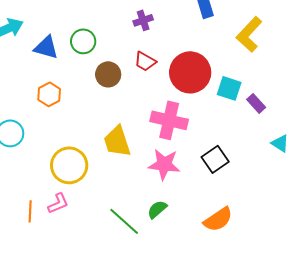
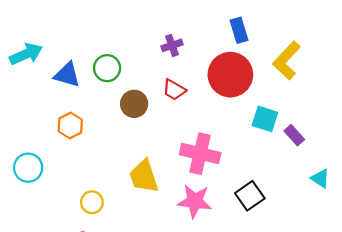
red circle: (190, 72) -> (230, 75), moved
yellow circle: (69, 165) -> (92, 202), size x0.6

